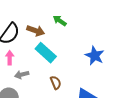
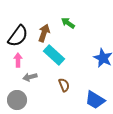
brown arrow: (36, 31) -> (44, 33), turned -90

